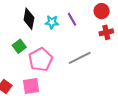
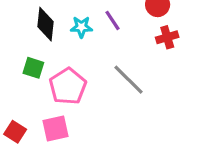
green square: (19, 46) -> (33, 68), turned -32
gray line: (80, 58) -> (128, 80), turned 75

